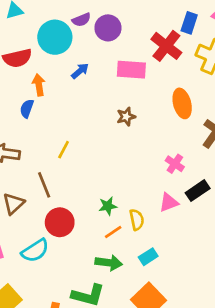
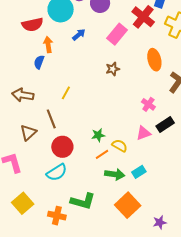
pink rectangle: (131, 70) -> (117, 34), turned -55
yellow semicircle: (137, 220) -> (120, 146), turned -49
cyan semicircle: (35, 251) -> (57, 172), moved
cyan rectangle: (148, 257) -> (139, 172), moved
green arrow: (109, 263) -> (115, 174), moved

